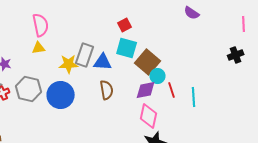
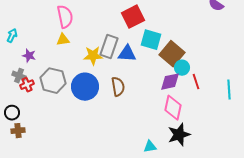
red square: (125, 25) -> (133, 17), moved, size x1.6
brown semicircle: (107, 90) -> (118, 87), moved
cyan line: (194, 97) -> (229, 90), moved

